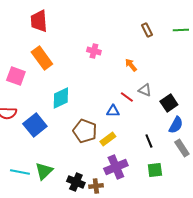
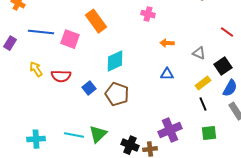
orange arrow: (131, 65) -> (167, 43), moved, turned -48
red line: (127, 97) -> (227, 32), moved
blue square: (35, 125) -> (89, 88), size x0.6
brown pentagon: (85, 131) -> (117, 94), moved
yellow rectangle: (108, 139) -> (203, 83), moved

